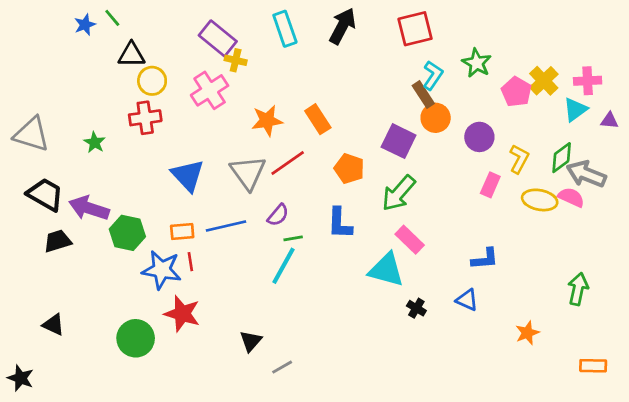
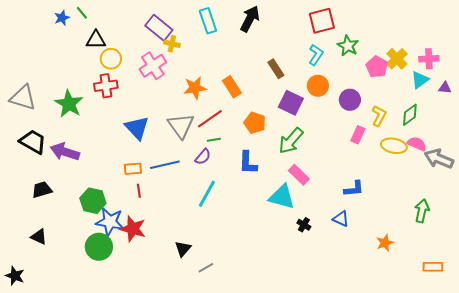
red square: (415, 29) -> (322, 21), moved
brown rectangle: (423, 95) -> (276, 69), moved
green star: (95, 142) -> (69, 104), size x1.8
gray arrow: (586, 174) -> (439, 159), moved
green hexagon: (127, 233) -> (93, 201), moved
green line: (293, 238) -> (214, 140), moved
black trapezoid: (58, 241) -> (42, 190), moved
blue star: (162, 270) -> (110, 222), moved

